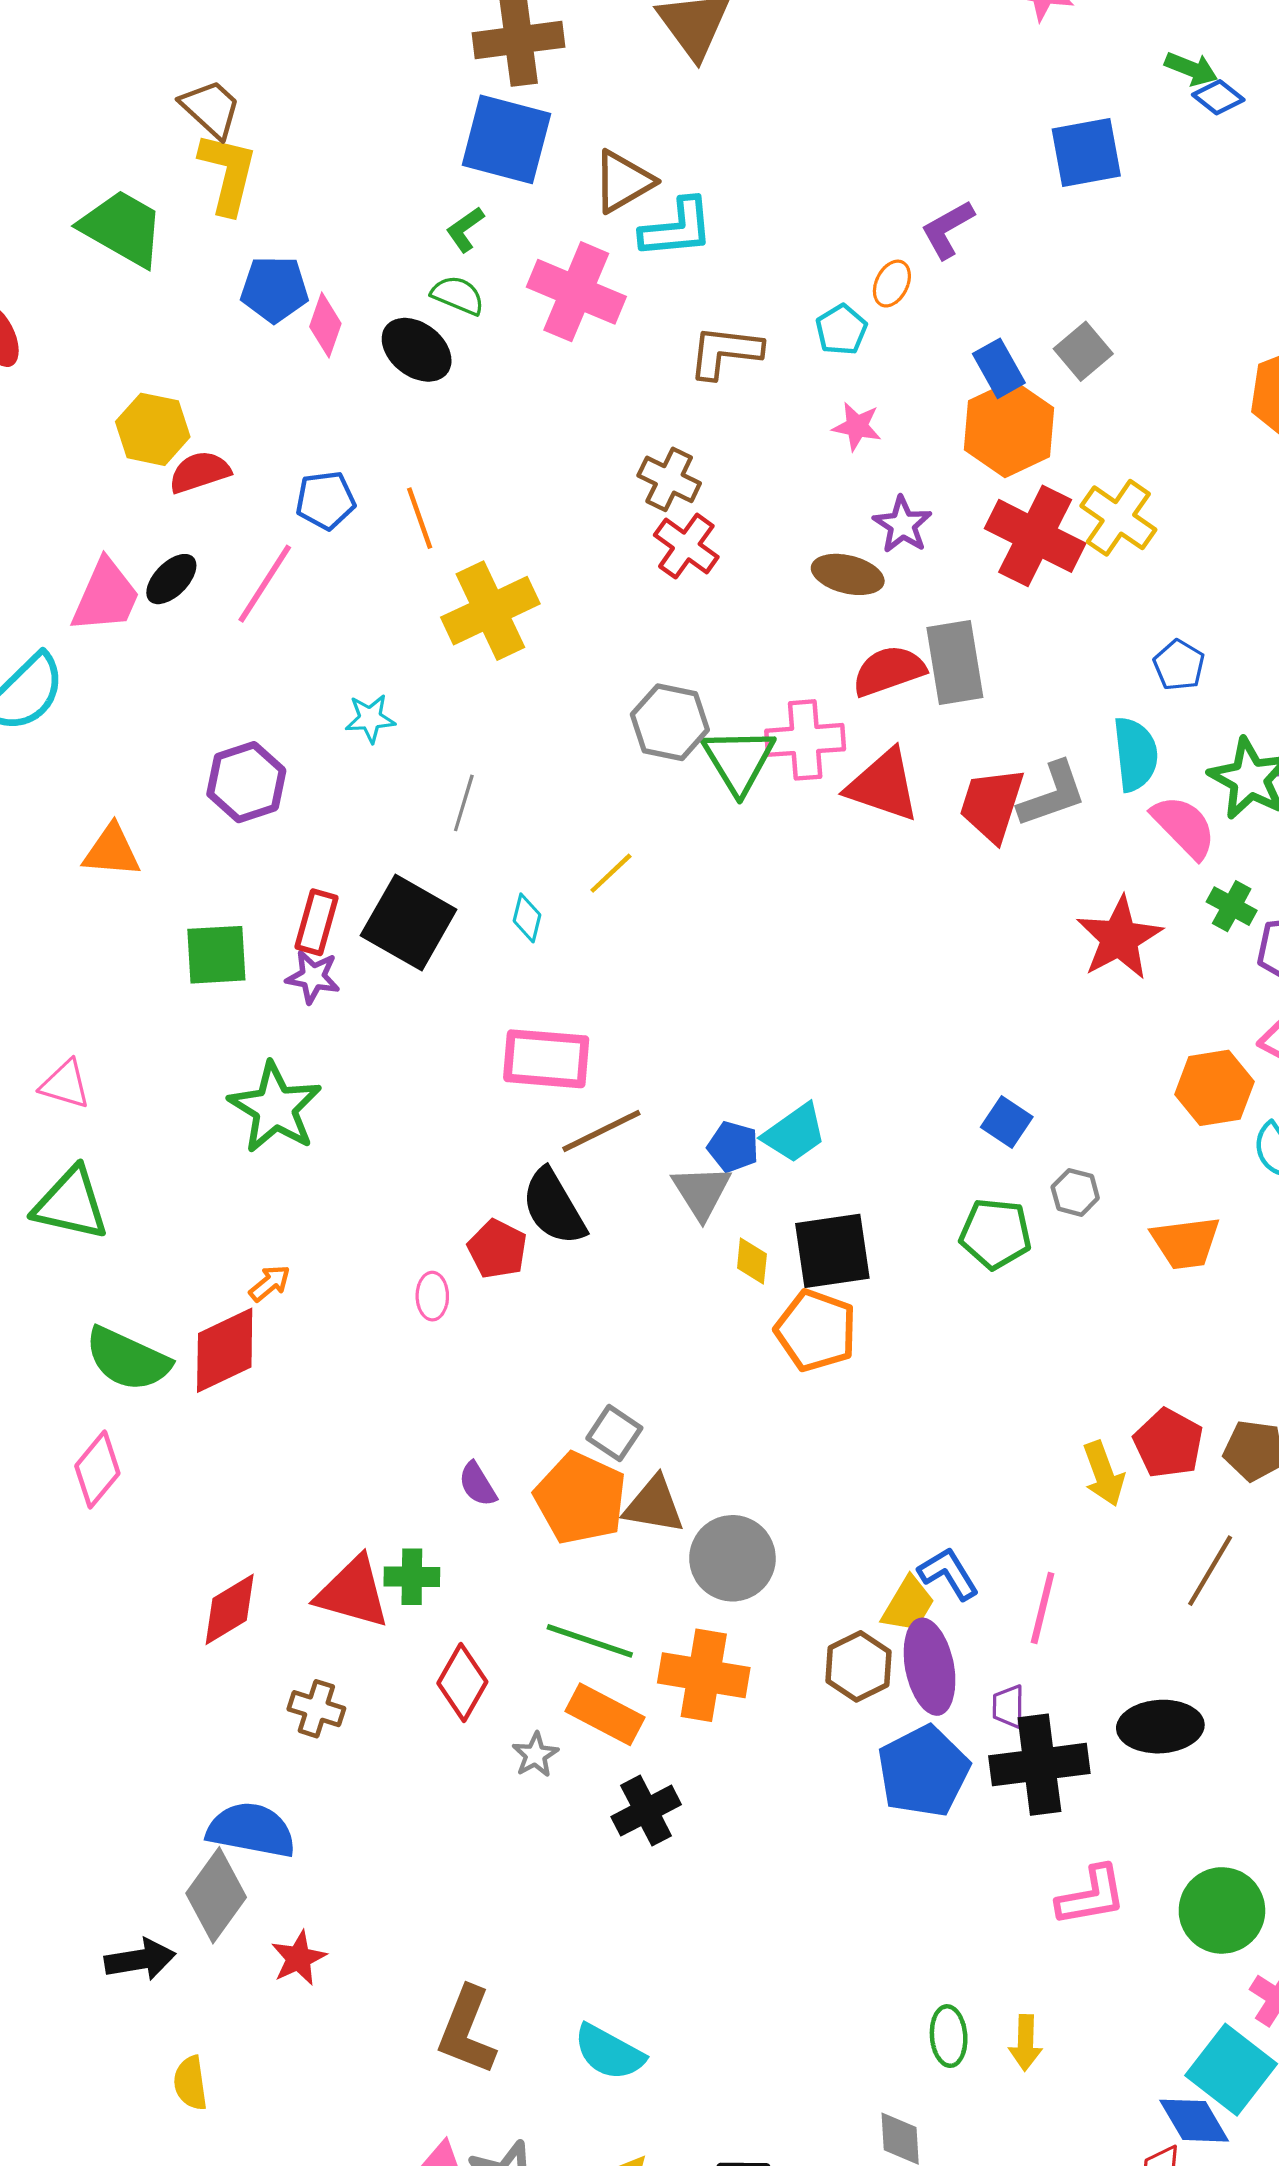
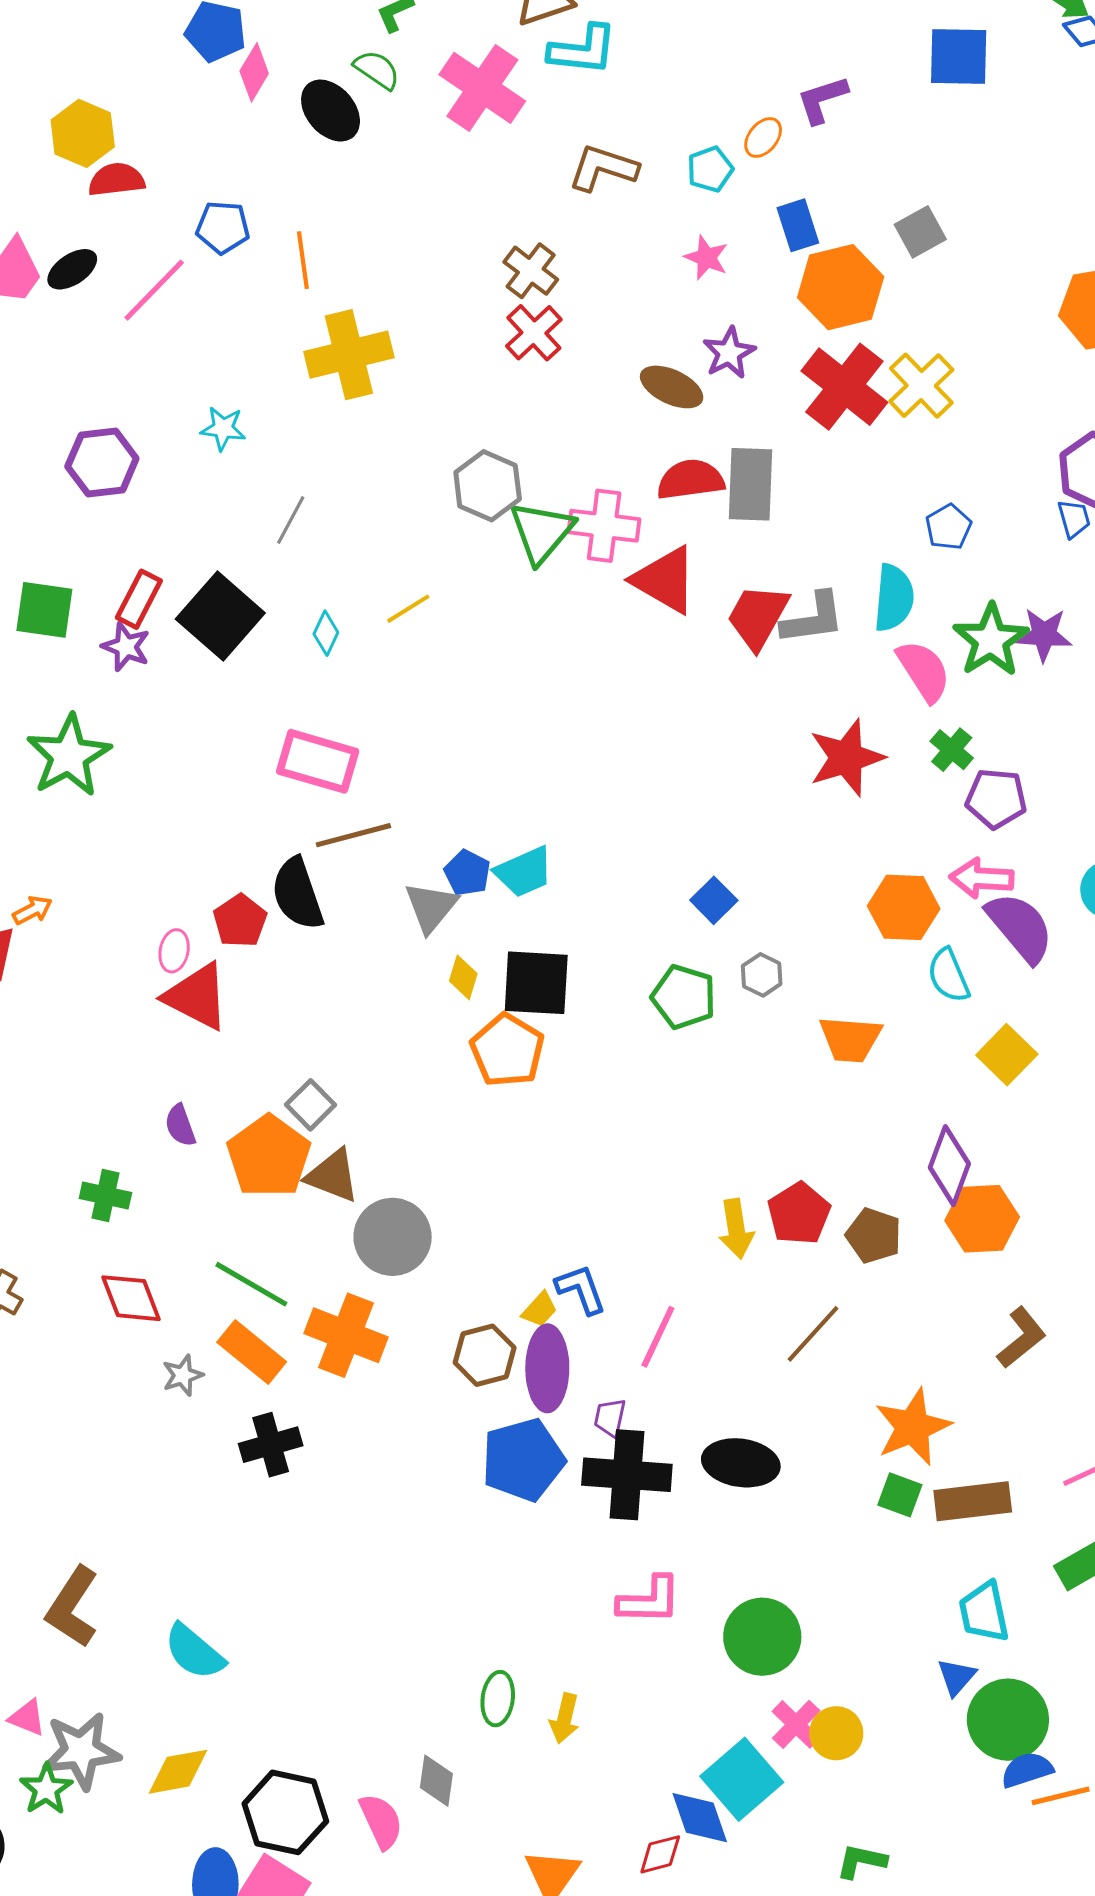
blue rectangle: (999, 368) -> (798, 225), moved
red triangle: (353, 1592) -> (197, 996), moved
yellow trapezoid: (908, 1605) -> (540, 1310), size x0.7
red diamond: (462, 1683) -> (131, 1298), turned -62

